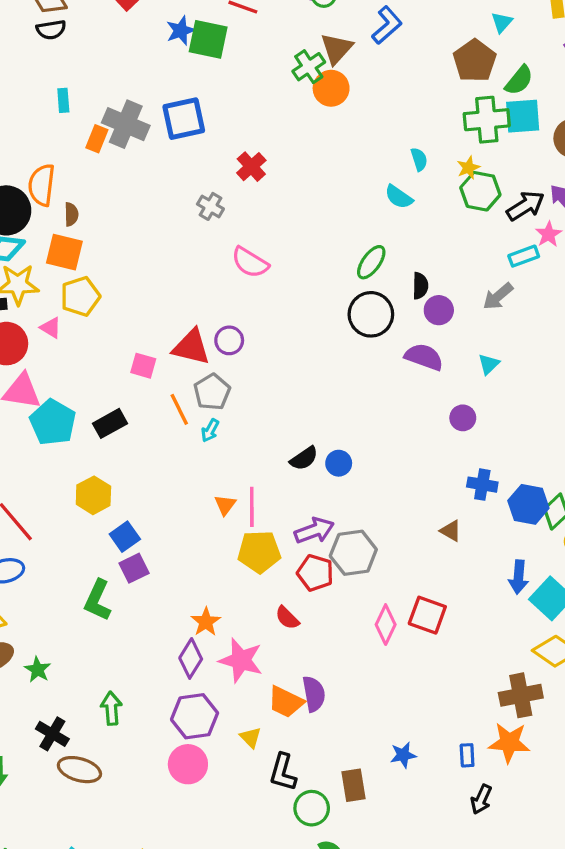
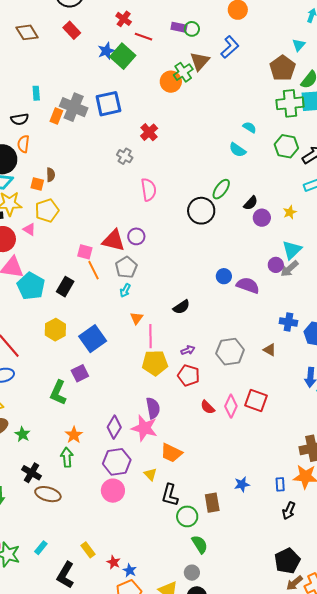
black semicircle: (51, 30) -> (20, 119), moved
green square: (208, 39) -> (123, 56), turned 30
orange circle: (331, 88) -> (171, 82), moved
cyan semicircle: (419, 159) -> (250, 127), turned -40
yellow star: (468, 168) -> (290, 212), moved
orange semicircle: (42, 185) -> (23, 144), size x0.7
brown semicircle: (71, 214) -> (51, 175), moved
orange square: (64, 252) -> (37, 184), size x0.6
pink semicircle: (250, 262) -> (149, 190), turned -130
black semicircle: (420, 286) -> (251, 203), turned 42
gray arrow: (498, 296) -> (289, 269), moved
black circle: (371, 314) -> (201, 211), moved
purple semicircle: (424, 357) -> (248, 285), moved
cyan triangle: (489, 364) -> (292, 250), size x1.5
orange line: (179, 409) -> (94, 270), moved
purple circle: (463, 418) -> (276, 265), moved
black rectangle: (110, 423) -> (65, 287), turned -30
blue circle: (339, 463) -> (224, 276), moved
orange triangle: (225, 505) -> (137, 318), moved
purple arrow: (314, 531) -> (188, 350), size x0.6
blue square: (125, 537) -> (93, 339), moved, size x1.5
gray hexagon: (353, 553) -> (230, 352), moved
red semicircle: (287, 618) -> (208, 407), moved
orange star: (206, 622) -> (74, 435), moved
purple semicircle: (314, 694) -> (153, 408), moved

